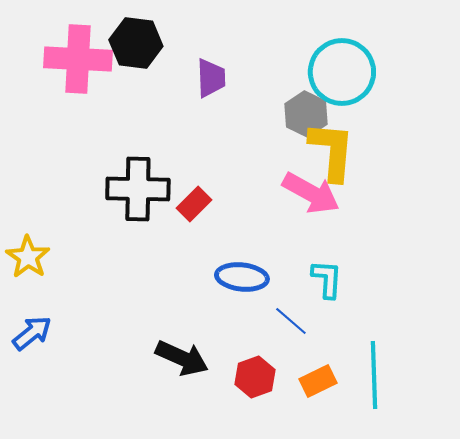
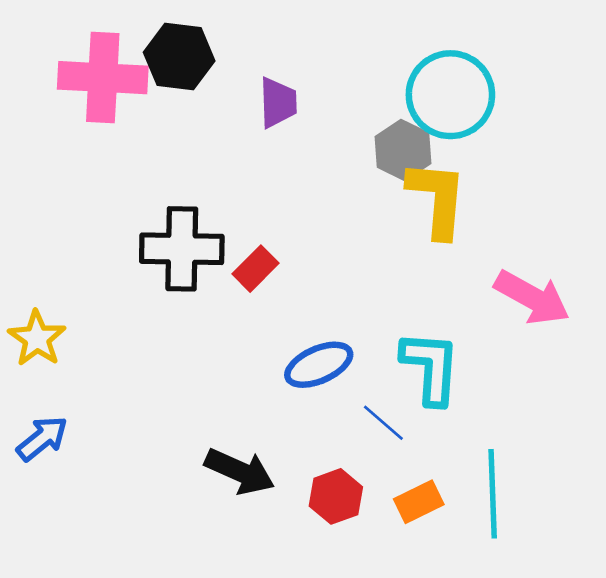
pink arrow: (311, 193) -> (532, 298), moved
blue ellipse: (242, 277) -> (319, 365), turned -30
cyan L-shape: (327, 279) -> (431, 367), size x1.5

